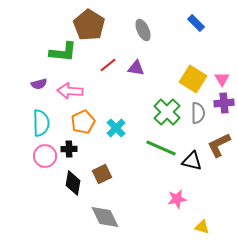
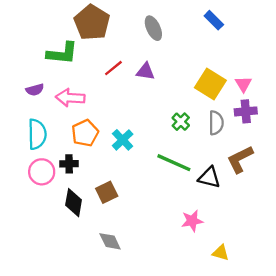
green cross: (167, 112) -> (181, 122), size x0.6
gray diamond: (105, 217) -> (110, 241), size x0.7

